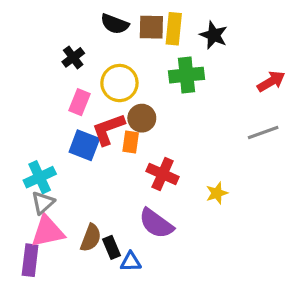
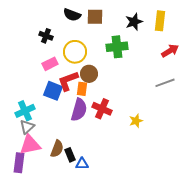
yellow rectangle: (174, 29) -> (160, 21), moved
black star: (214, 35) -> (134, 22), turned 30
black cross: (73, 57) -> (46, 36), turned -32
pink rectangle: (80, 102) -> (50, 64), turned 42
purple semicircle: (156, 223) -> (79, 110), moved, turned -110

